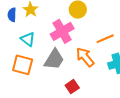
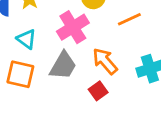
orange line: (105, 39) -> (129, 19), moved
red square: (72, 87) -> (98, 91), moved

